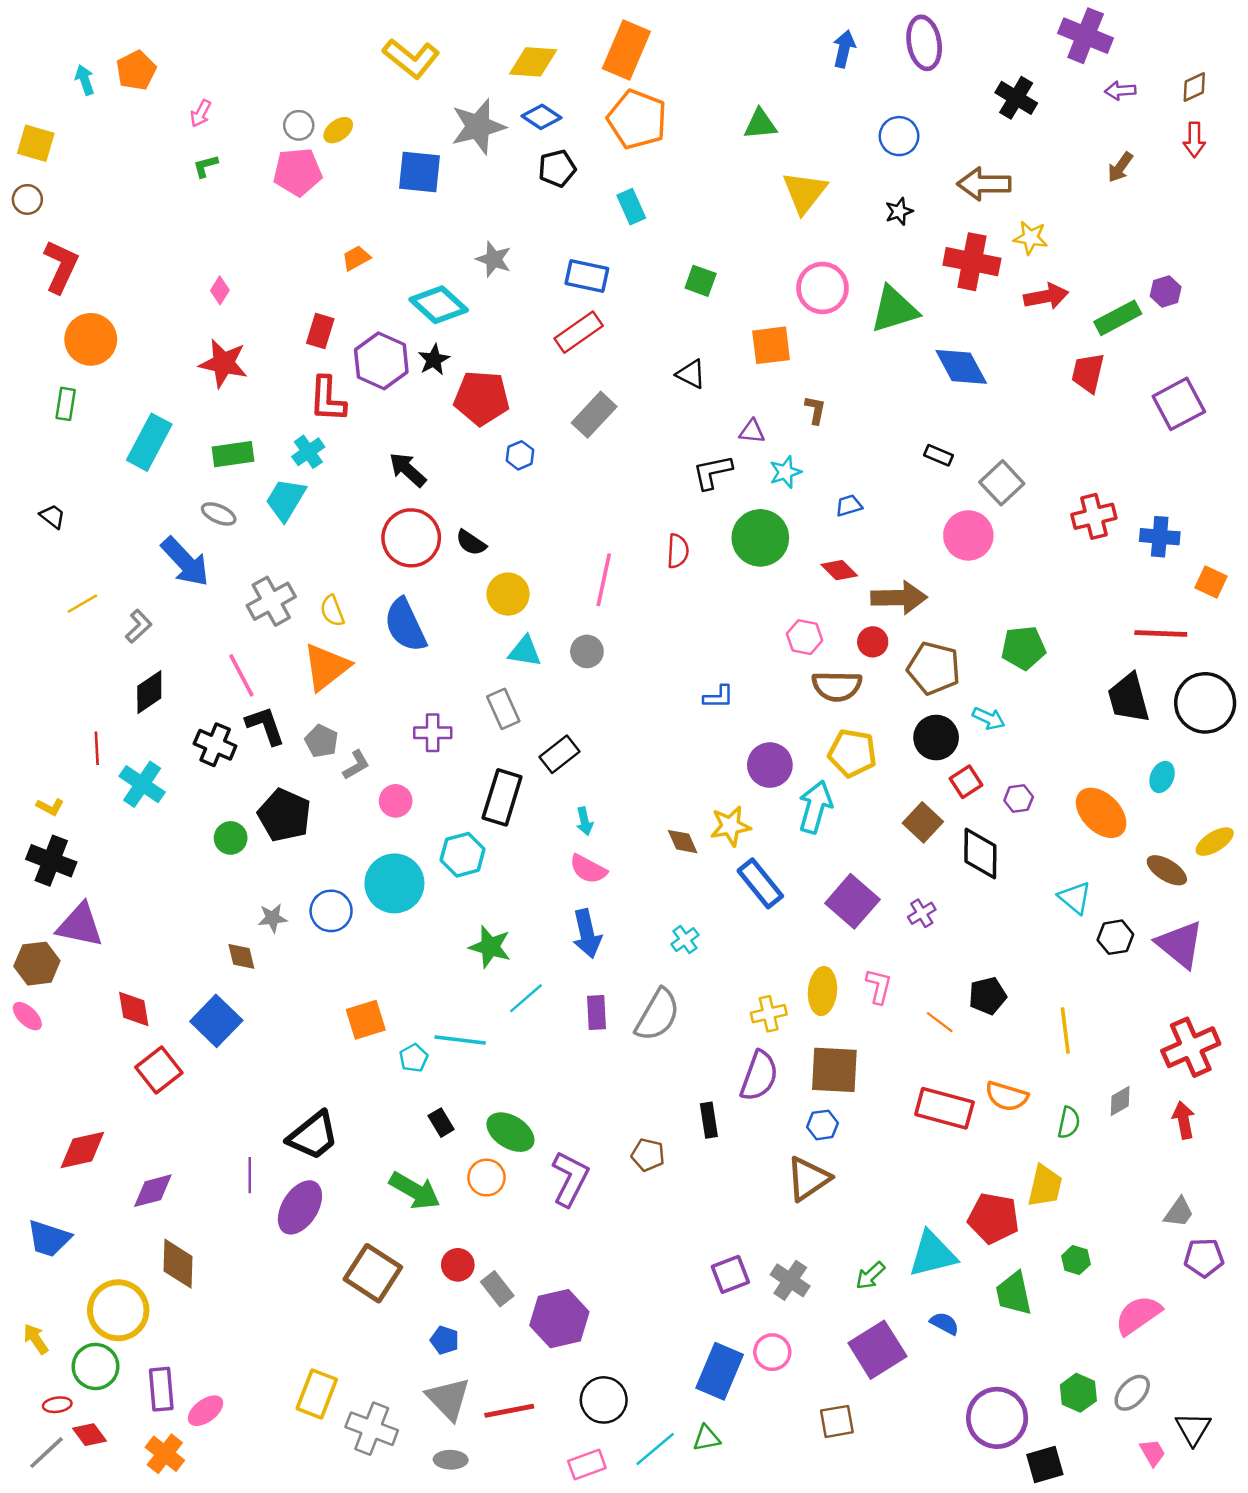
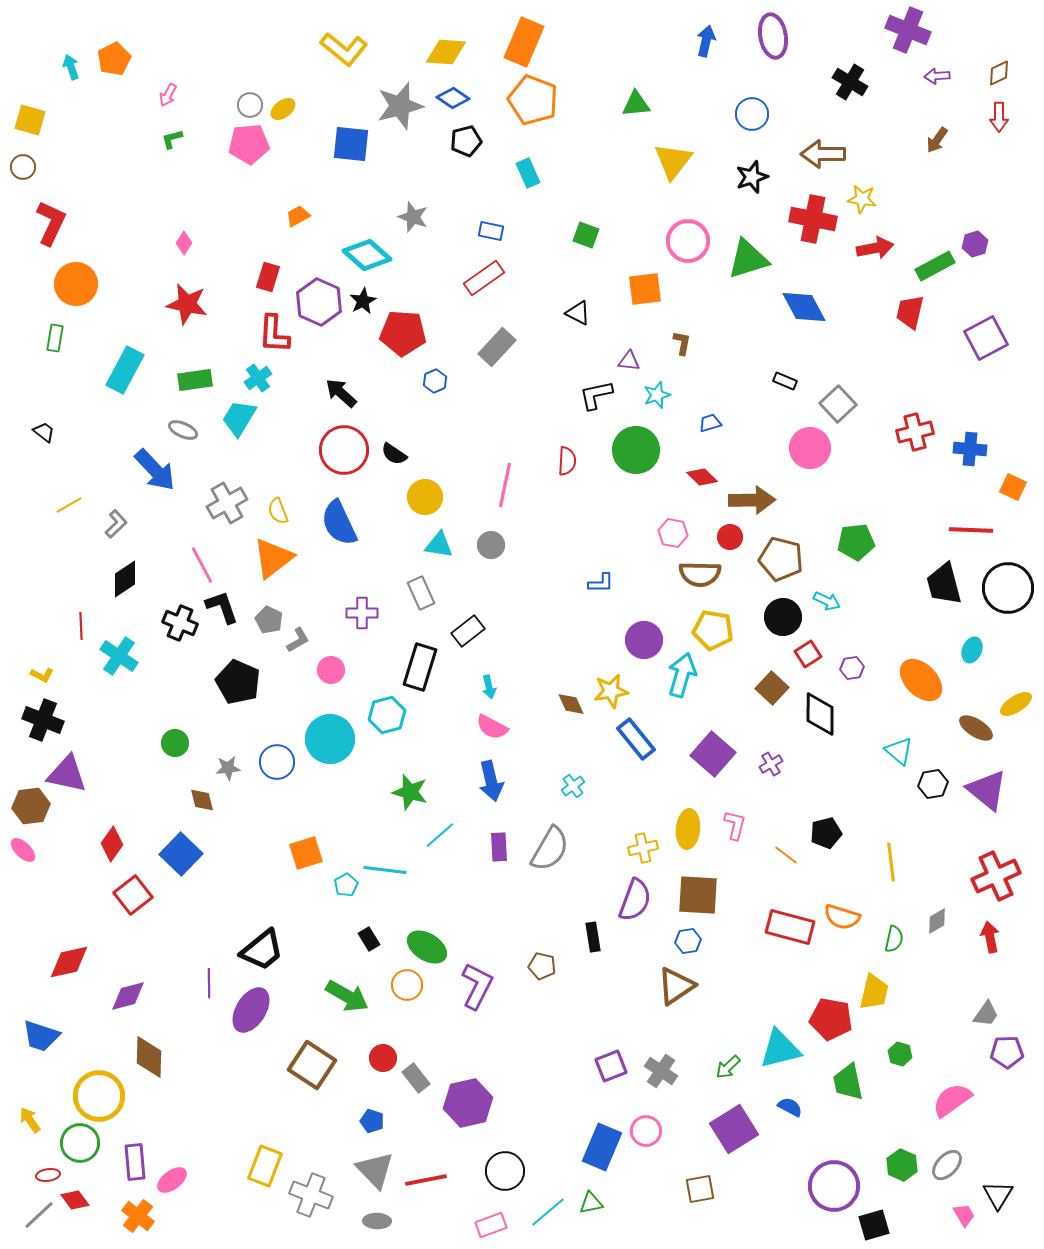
black star: (899, 211) -> (752, 177), size x1.4
blue rectangle: (587, 276) -> (491, 231), size x0.7
green circle: (231, 838) -> (175, 743), moved
red diamond: (134, 1009) -> (112, 844), turned 44

